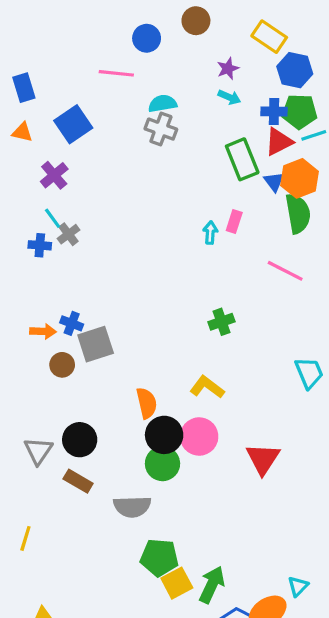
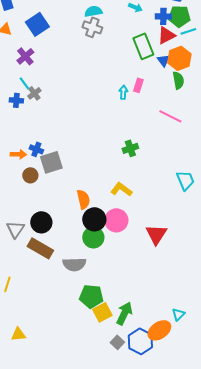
green semicircle: (298, 213) -> (178, 80), size x0.7
brown rectangle: (78, 481) -> (40, 248), size x1.4

